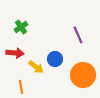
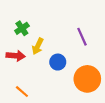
yellow arrow: (36, 67) -> (38, 46), moved, turned 77
orange line: (21, 87) -> (22, 92), turned -40

